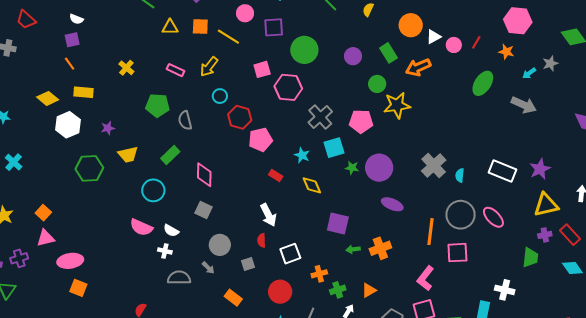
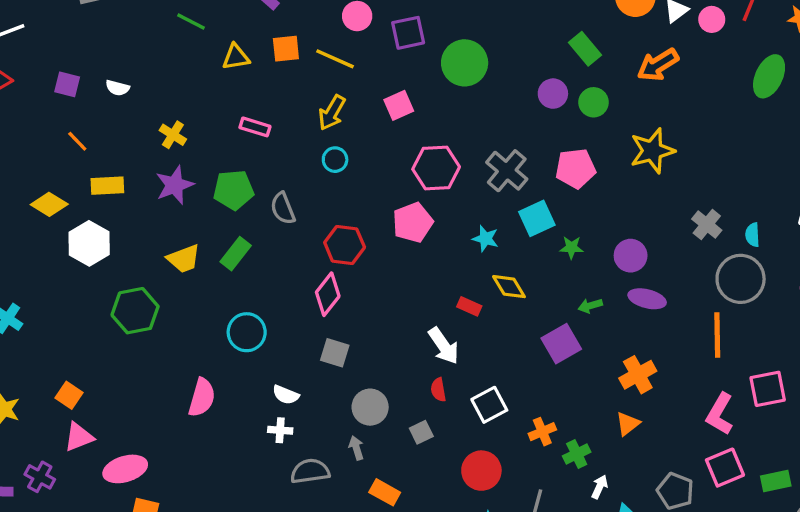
white semicircle: (76, 19) -> (118, 88), moved
purple square: (72, 40) -> (67, 84), moved, turned 35
green rectangle: (389, 53) -> (585, 49), moved
purple circle: (353, 56) -> (553, 94), moved
yellow arrow: (209, 67) -> (332, 113), moved
pink hexagon: (288, 87) -> (436, 168), moved
yellow star: (397, 105) -> (652, 151), moved
red hexagon: (240, 117) -> (345, 245), moved
purple star: (108, 128) -> (175, 185), moved, size x1.6
yellow trapezoid: (128, 154) -> (184, 259), moved
green rectangle: (170, 155) -> (236, 254), moved
gray cross: (434, 166) -> (707, 225), size x0.7
purple circle: (379, 168) -> (631, 256), moved, size x0.7
pink diamond: (204, 175) -> (328, 294), turned 45
red rectangle: (276, 176) -> (469, 306), moved
gray circle: (461, 215) -> (741, 279), moved
purple square: (338, 224) -> (561, 344), turned -35
pink semicircle: (141, 227) -> (202, 398), moved, turned -90
green arrow: (353, 249) -> (590, 306), moved
pink square: (457, 253) -> (768, 389), moved
purple cross: (19, 258) -> (40, 477), turned -36
gray arrow: (208, 268) -> (356, 448), turned -144
orange triangle: (369, 290) -> (628, 424), moved
orange rectangle: (233, 298) -> (385, 492), moved

